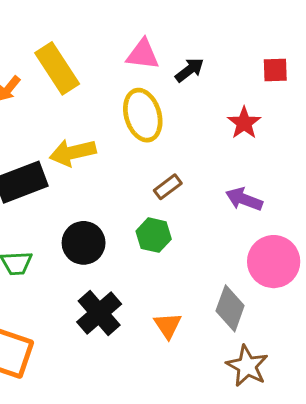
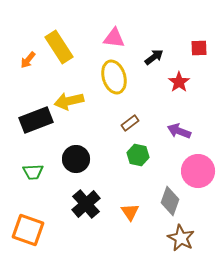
black arrow: (190, 70) -> (154, 57), moved
green hexagon: (154, 235) -> (138, 155), moved

